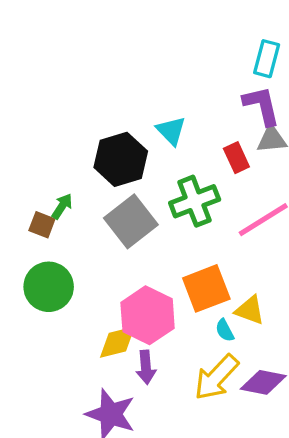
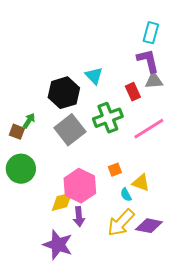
orange square: (206, 288) -> (115, 170), size x0.5

